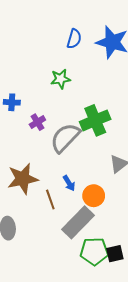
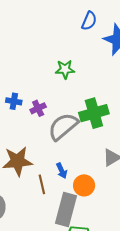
blue semicircle: (74, 39) -> (89, 21), moved
blue cross: (12, 102) -> (14, 101), moved
gray rectangle: (78, 222) -> (66, 209), turned -36

